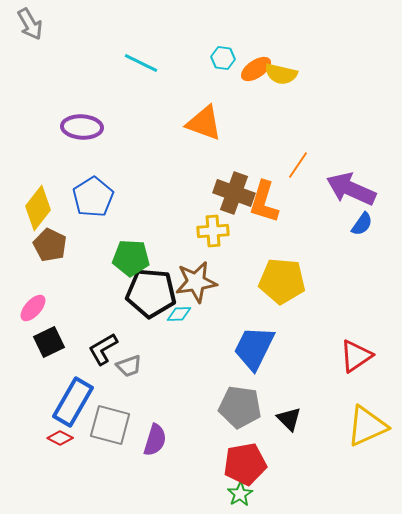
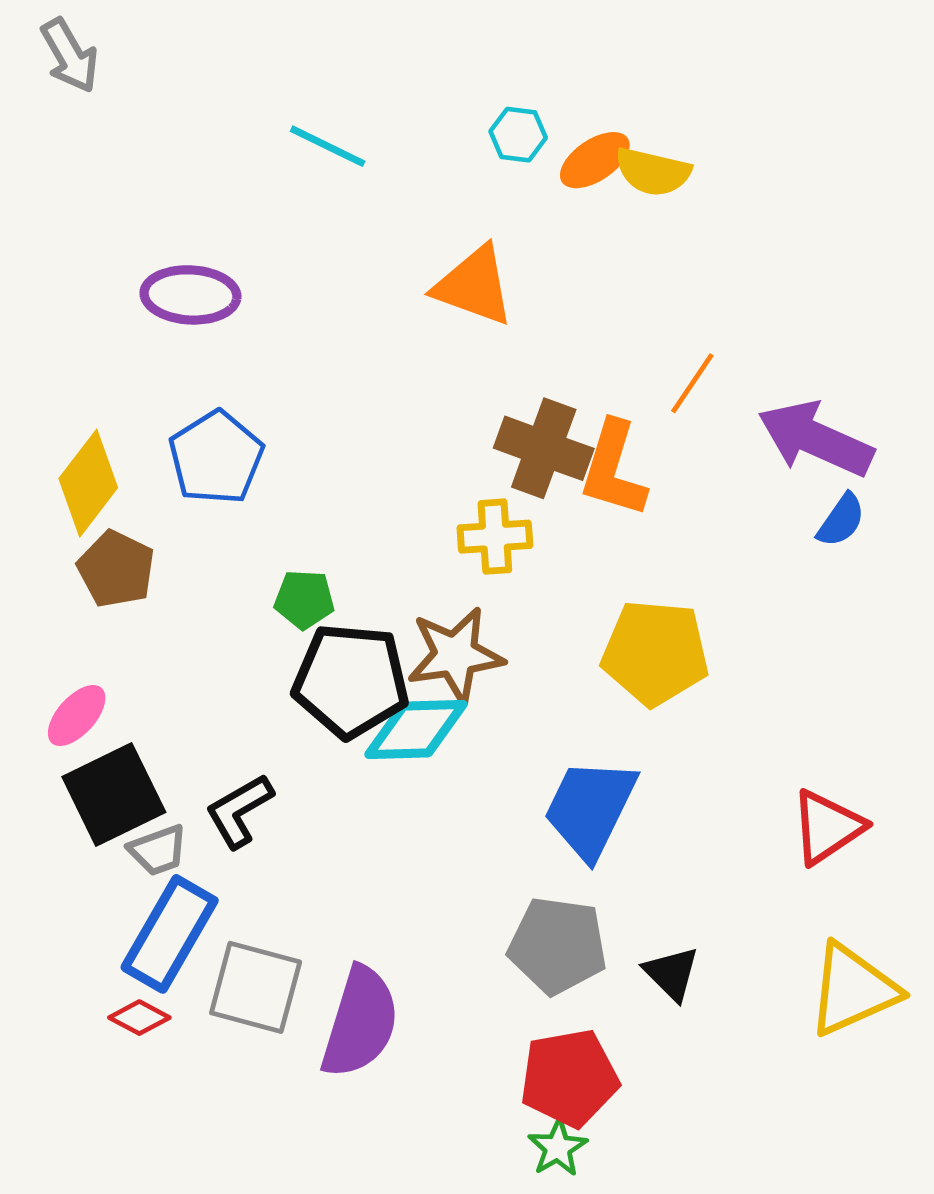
green pentagon: (131, 258) -> (304, 599), size x0.7
cyan diamond: (179, 314) -> (416, 729), size x1.8
black square: (49, 342) -> (114, 795), size x1.4
gray trapezoid: (129, 366) -> (158, 850), moved
purple semicircle: (155, 440) -> (360, 1022), size x1.5

